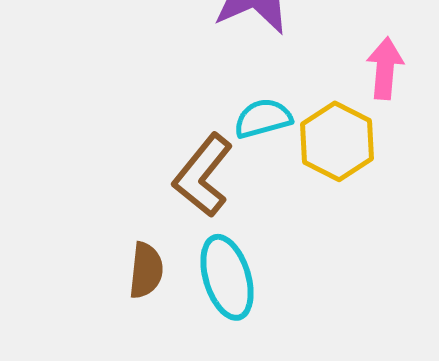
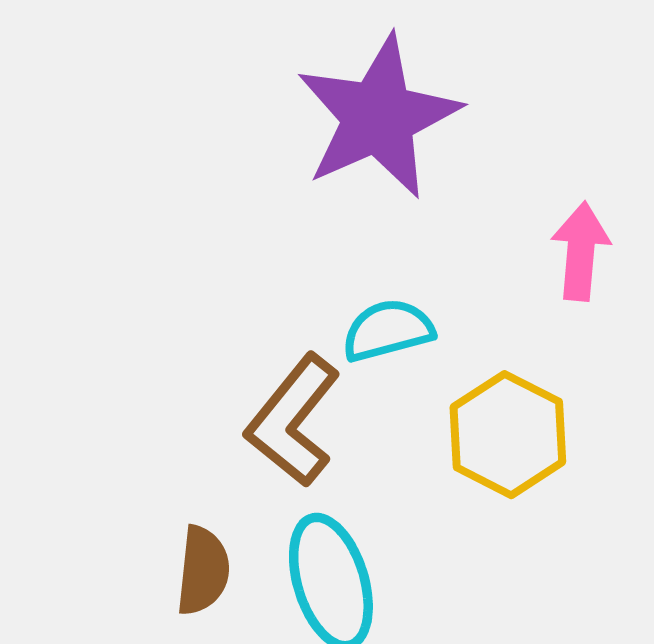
yellow hexagon: (337, 141) -> (508, 435), moved

